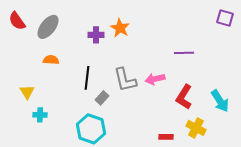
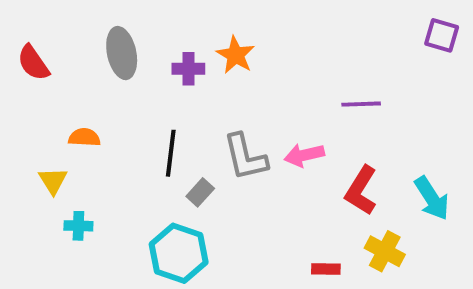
red semicircle: (17, 21) -> (33, 63), moved
gray ellipse: (48, 27) -> (122, 53), moved, turned -50
orange semicircle: (51, 60) -> (84, 137), moved

